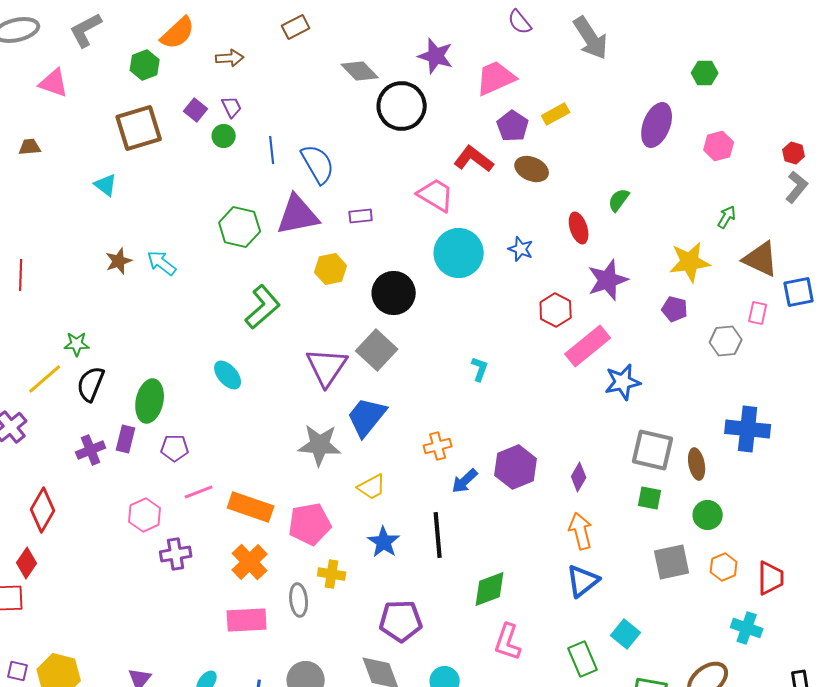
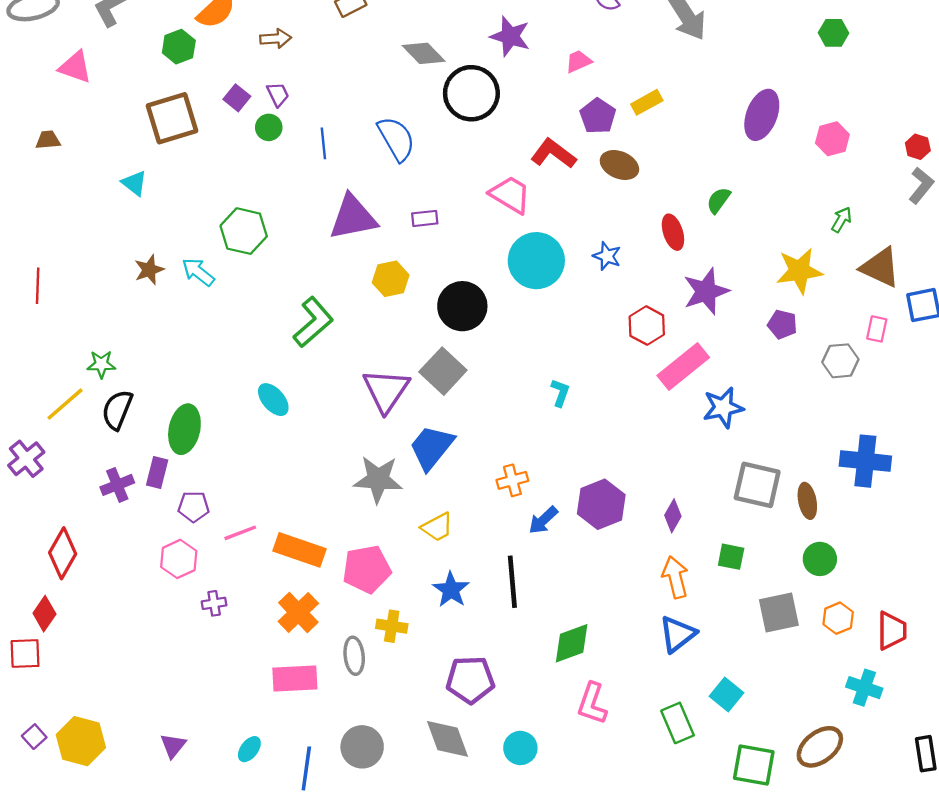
green hexagon: (705, 73) -> (834, 33), moved
pink trapezoid: (496, 78) -> (578, 61), size x0.6
blue semicircle: (318, 164) -> (396, 139), moved
green hexagon: (240, 227) -> (244, 231), moved
purple pentagon: (175, 448) -> (194, 507), moved
green square: (650, 498) -> (731, 557), moved
purple cross: (176, 554) -> (214, 603), size x0.7
purple square: (18, 671) -> (34, 737), turned 35

